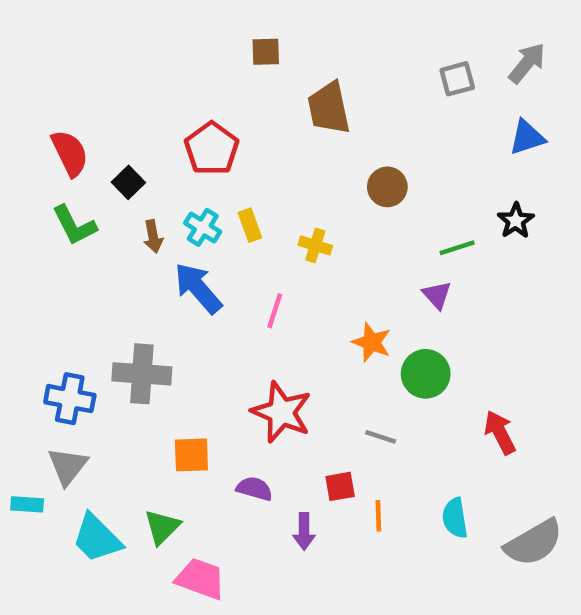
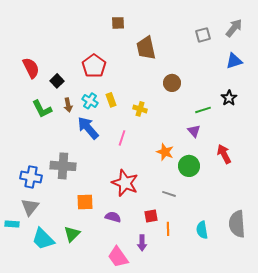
green L-shape: (74, 225) -> (42, 109), moved
red arrow: (500, 432) -> (224, 154), moved
purple arrow: (304, 531) -> (142, 243), moved
gray semicircle: (534, 543) -> (237, 224), moved, turned 116
pink trapezoid: (200, 579) -> (118, 257), moved, turned -145

